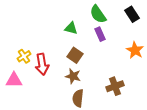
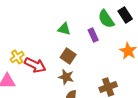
green semicircle: (98, 14) -> (106, 19), moved
red arrow: (42, 64) -> (35, 65), turned -55

